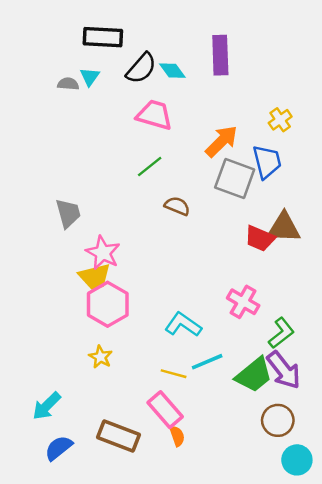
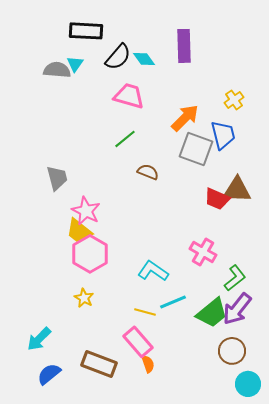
gray semicircle: (68, 84) -> (57, 70), size x1.5
yellow trapezoid: (95, 277) -> (79, 231), turned 52
purple arrow: (284, 370) -> (237, 309), turned 76

